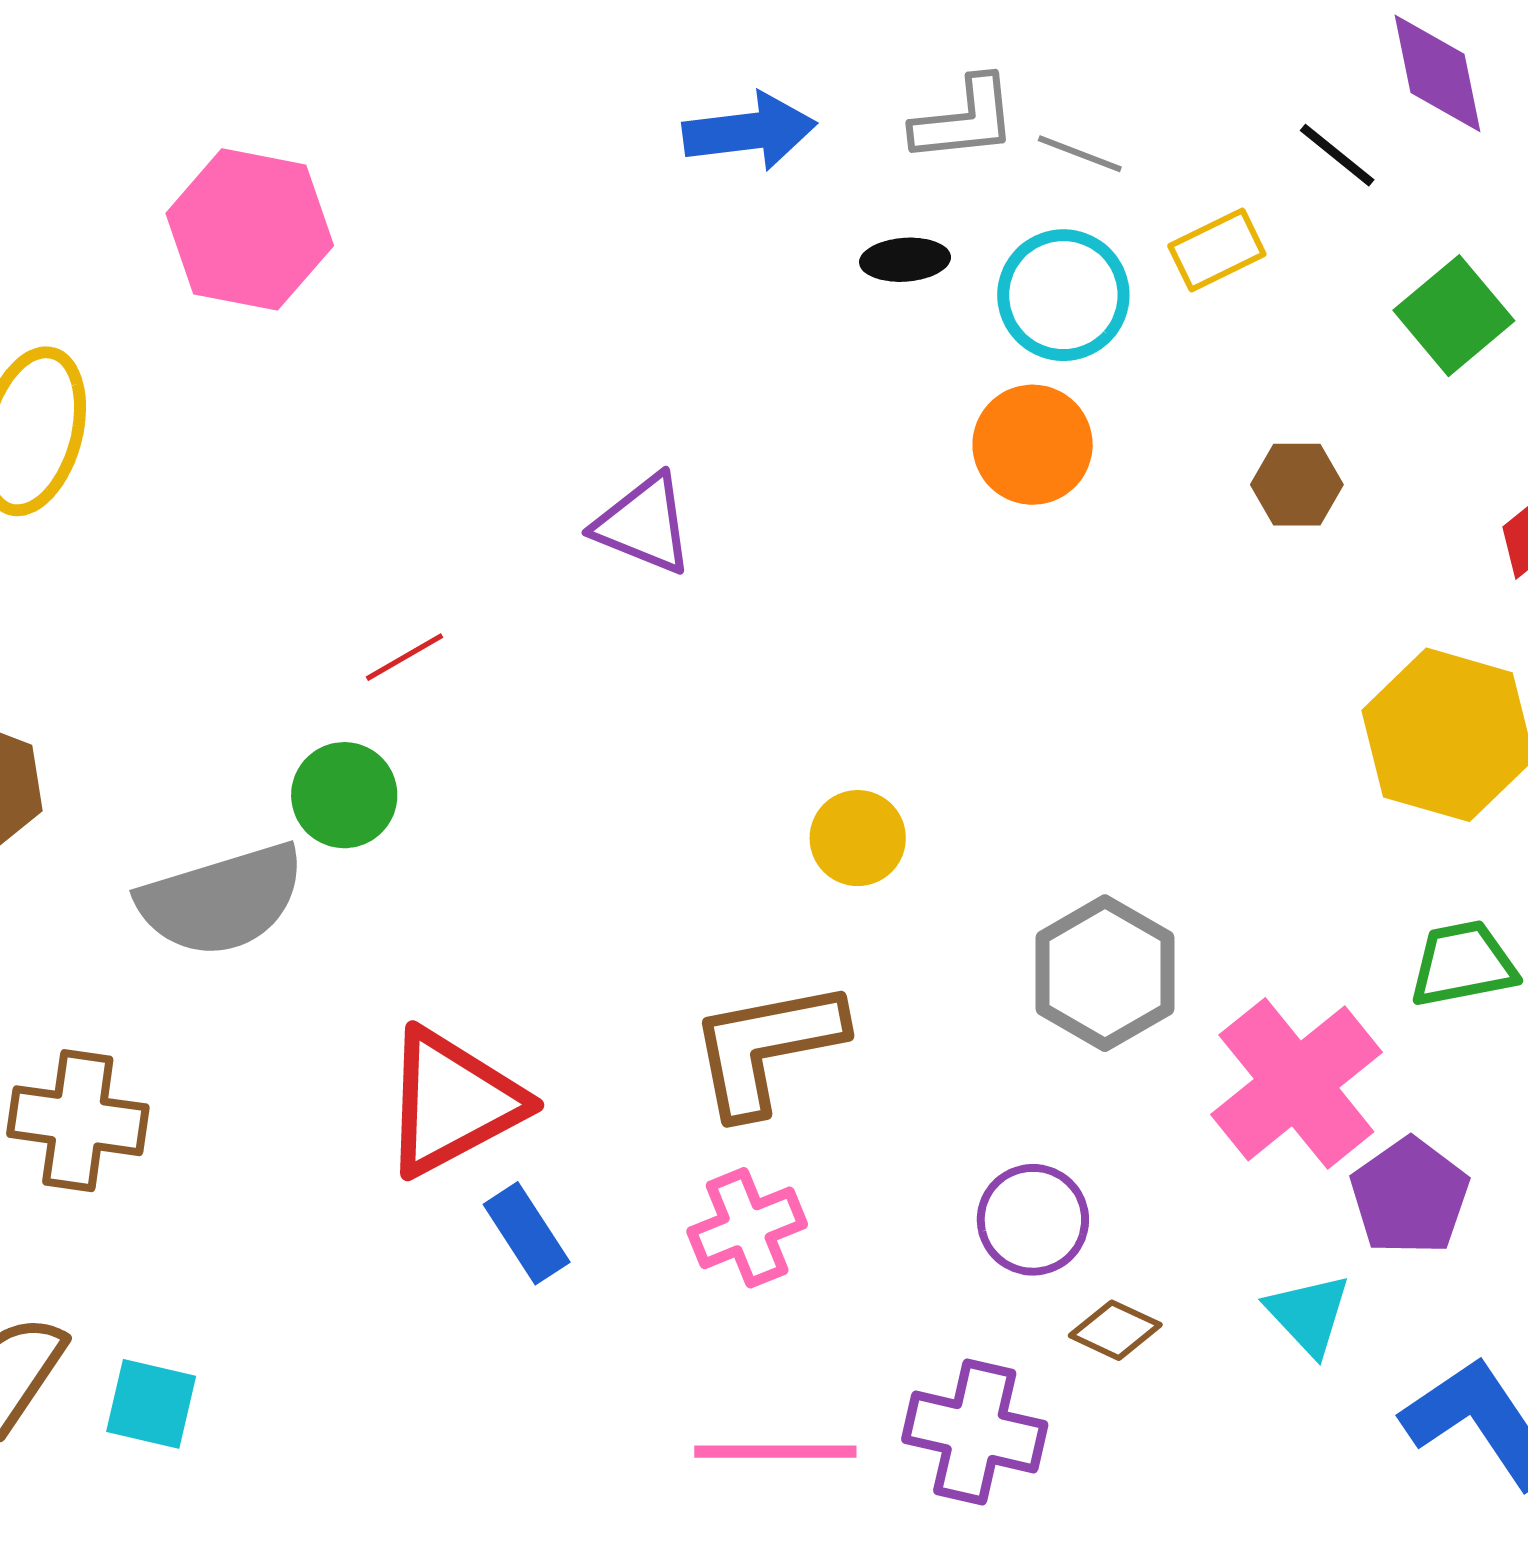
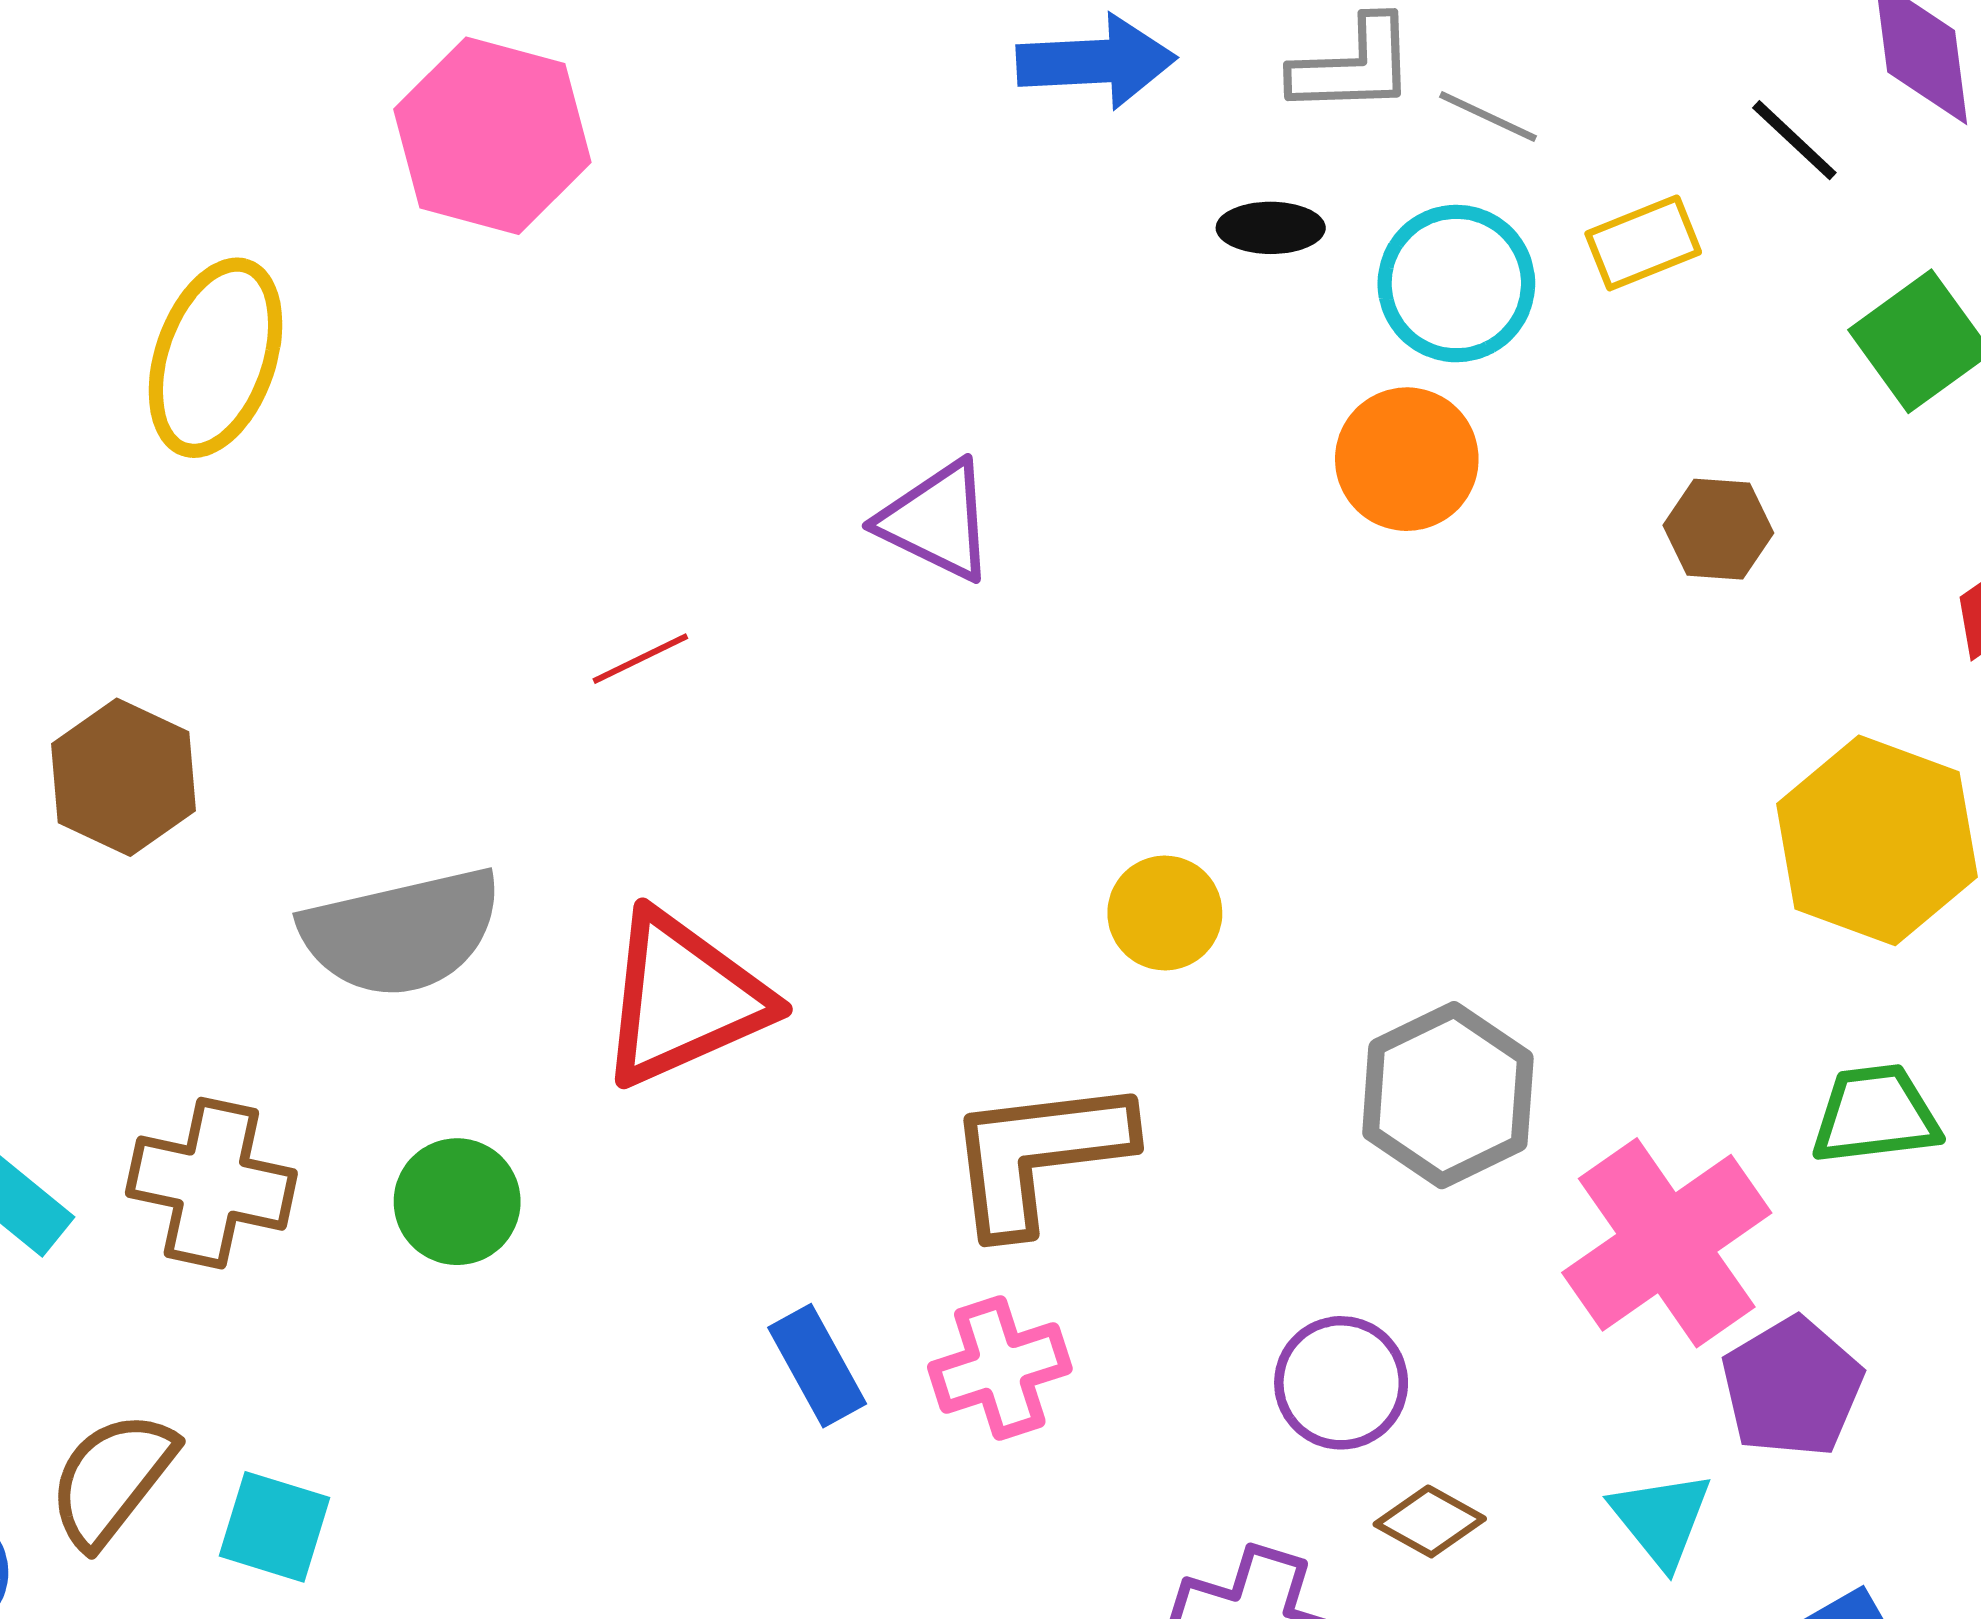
green circle: (344, 795) -> (457, 1202), moved
red triangle: (452, 1102) -> (683, 999), moved
blue rectangle: (527, 1233) -> (817, 1366), moved

